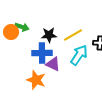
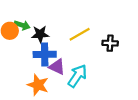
black star: (49, 35) -> (40, 34), moved
cyan arrow: (79, 55) -> (77, 76), moved

